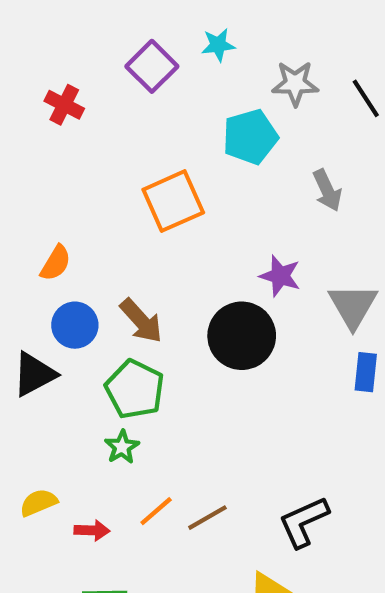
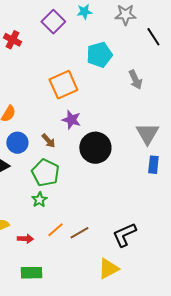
gray star: (295, 83) -> (125, 15), moved
purple star: (280, 276) -> (71, 120), moved
brown arrow: (141, 321) -> (48, 141), size x0.7

